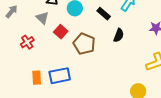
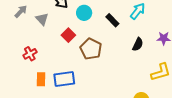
gray triangle: (42, 18) -> (42, 19), moved
black semicircle: (119, 35) -> (138, 44), moved
red cross: (27, 42) -> (30, 54), moved

